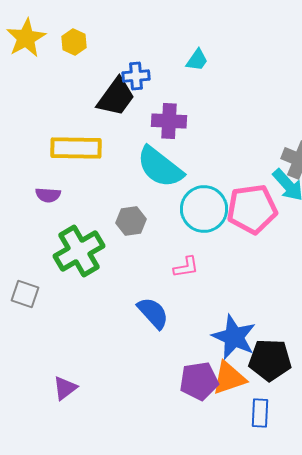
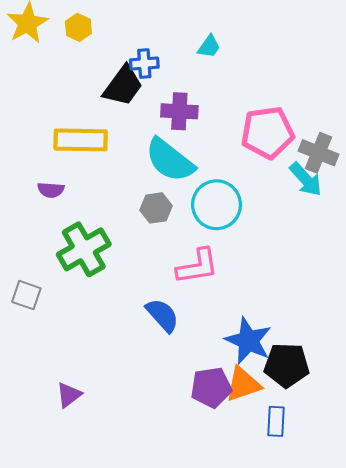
pink pentagon: (252, 209) -> (268, 133), moved
gray hexagon: (131, 221) -> (156, 208), moved
pink L-shape: (186, 267) -> (197, 266), size x1.6

